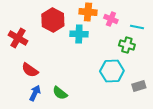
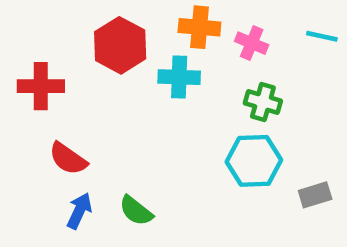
cyan line: (137, 27) -> (322, 36), moved
red cross: (18, 38) -> (41, 86), turned -30
green cross: (127, 45) -> (263, 102), moved

